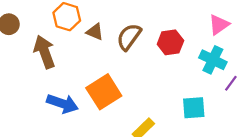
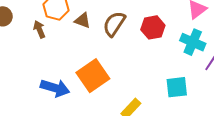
brown arrow: (44, 52) -> (39, 29), moved, size x0.6

